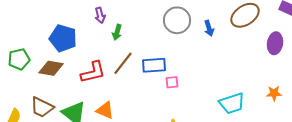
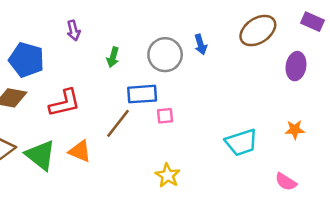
gray circle: (177, 20) -> (165, 55), moved
blue arrow: (209, 28) -> (201, 44), moved
green arrow: (117, 32) -> (113, 57), moved
brown line: (123, 63) -> (118, 123), moved

